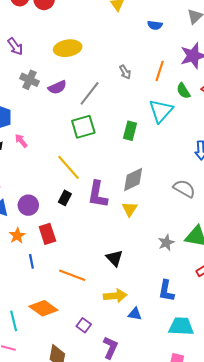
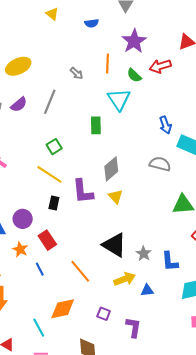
green square: (83, 127) -> (54, 147), moved, size x0.7
gray star: (166, 243) -> (144, 254), moved
black triangle: (115, 258) -> (114, 245), size x1.5
orange line: (72, 275) -> (80, 271), turned 45
orange diamond: (43, 308) -> (63, 309), turned -32

